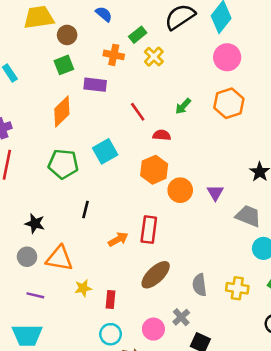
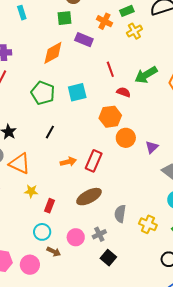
green arrow: (183, 106) -> (146, 75), size x1.6

